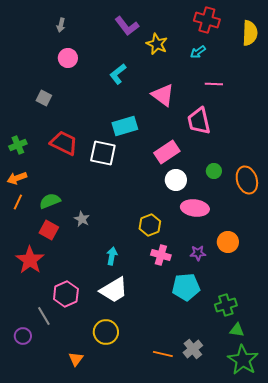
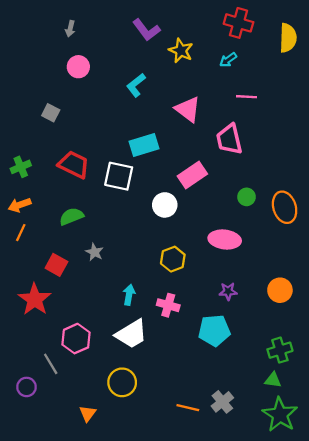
white circle: (176, 180) -> (165, 205), moved
green semicircle: (50, 201) -> (71, 216), moved
orange circle: (228, 242) -> (280, 290), moved
pink cross: (161, 255) -> (168, 305), moved
green cross: (226, 305) -> (280, 350), moved

